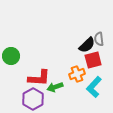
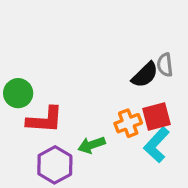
red square: (93, 60) -> (157, 117), moved
red L-shape: (39, 78) -> (45, 120), moved

